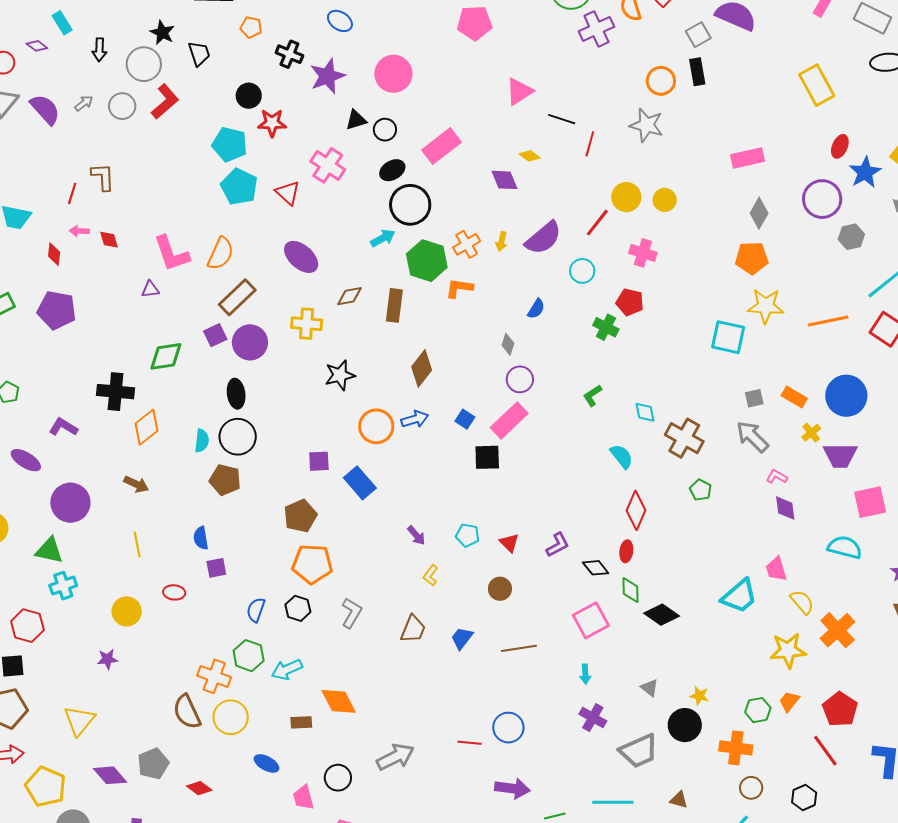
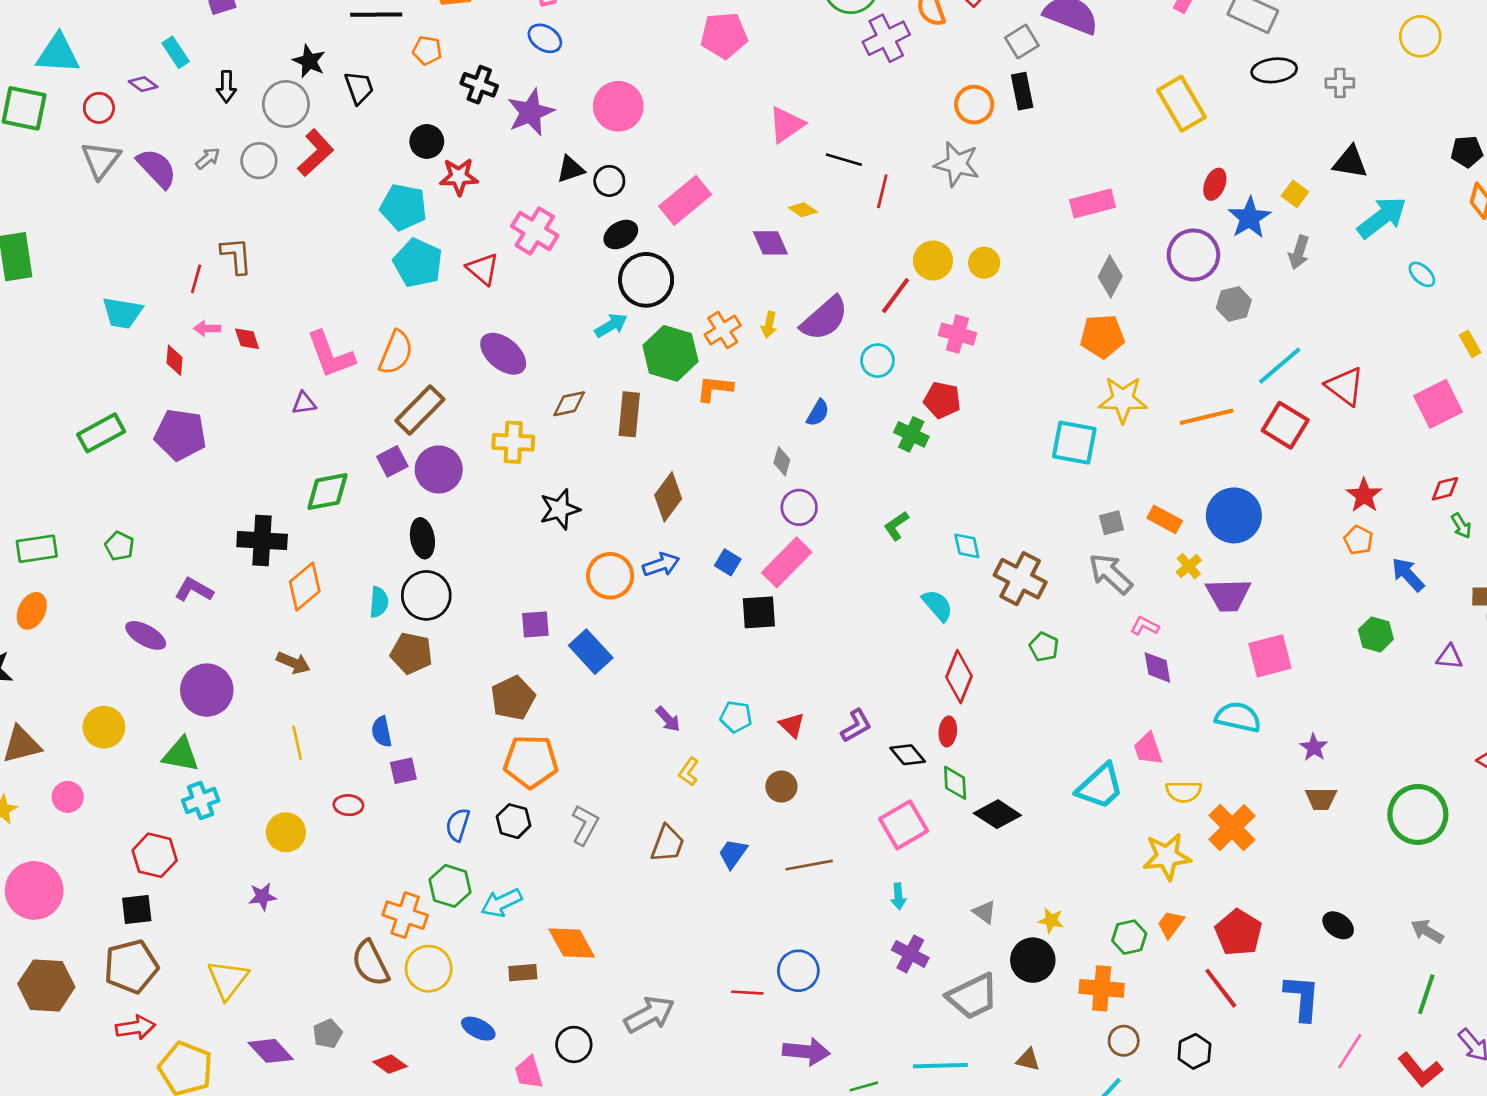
yellow semicircle: (802, 602) -> (1184, 792), turned 132
gray pentagon: (153, 764) -> (328, 1034), size x0.7

